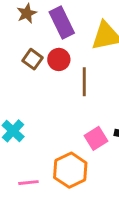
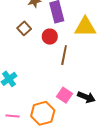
brown square: (32, 59) -> (24, 28), moved
pink square: (96, 138) -> (64, 95), turned -35

